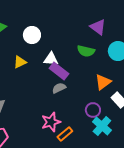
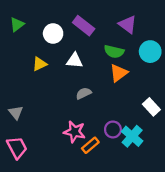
purple rectangle: (59, 71) -> (84, 26), moved
orange triangle: (103, 82) -> (119, 73), moved
purple circle: (93, 110) -> (113, 129), moved
pink star: (51, 122) -> (75, 132), turned 30

